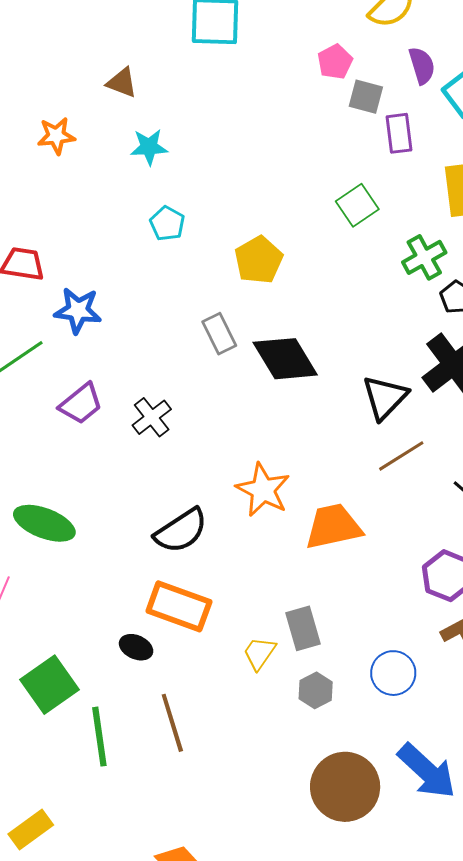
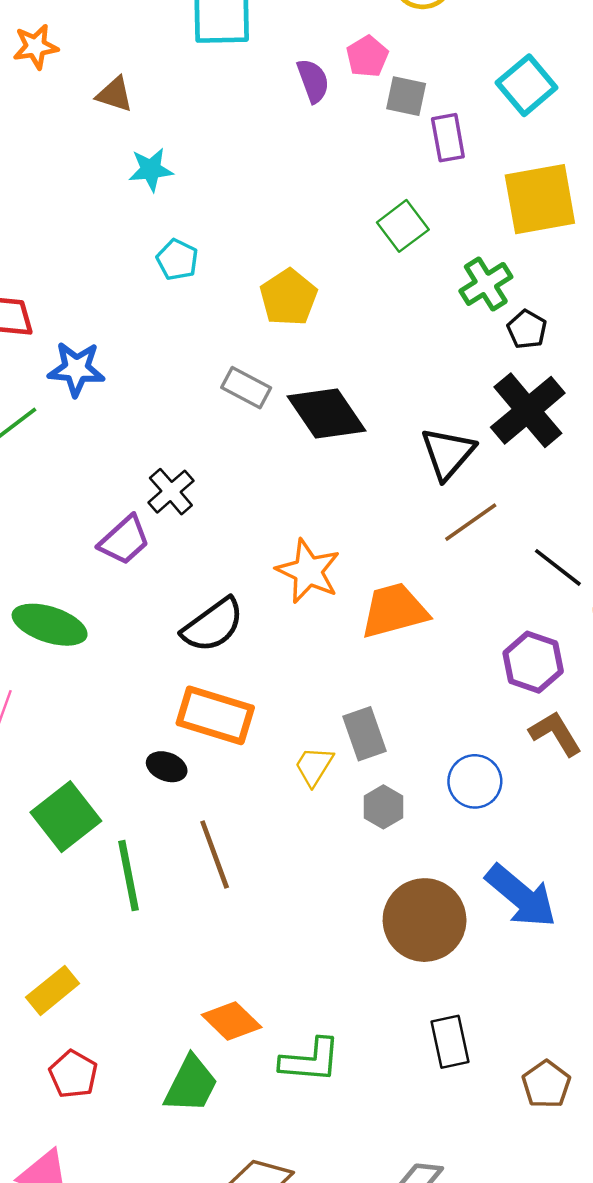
purple semicircle: (422, 66) -> (313, 81), moved
orange star: (56, 136) -> (36, 47), moved
gray rectangle: (219, 334) -> (246, 388), turned -33
purple trapezoid: (81, 404) -> (124, 540), moved

